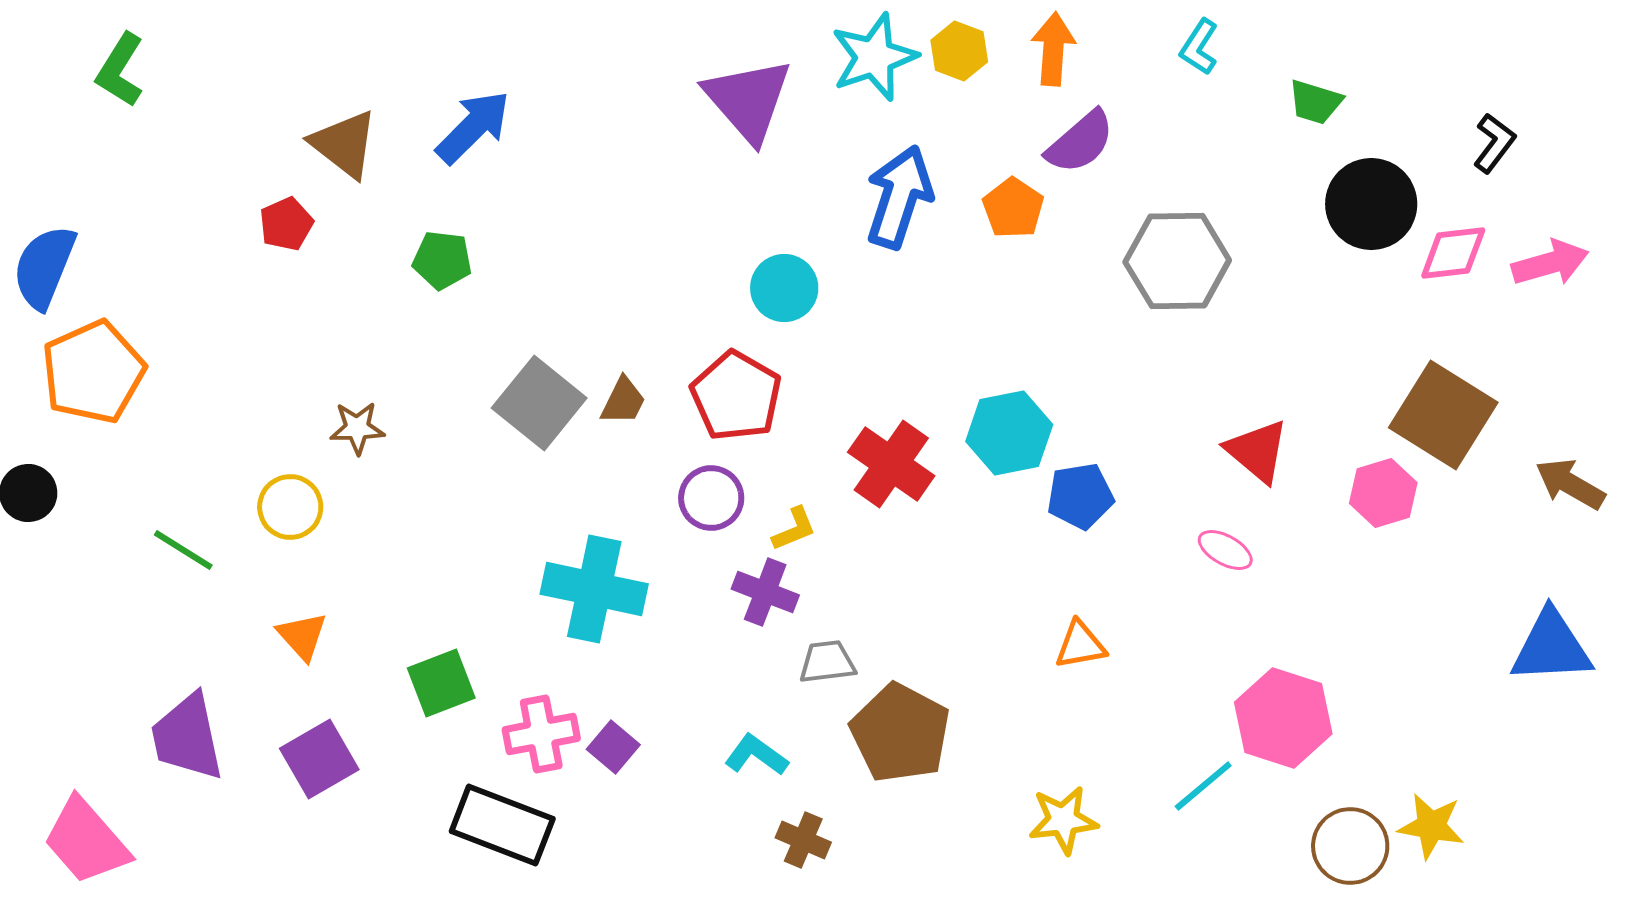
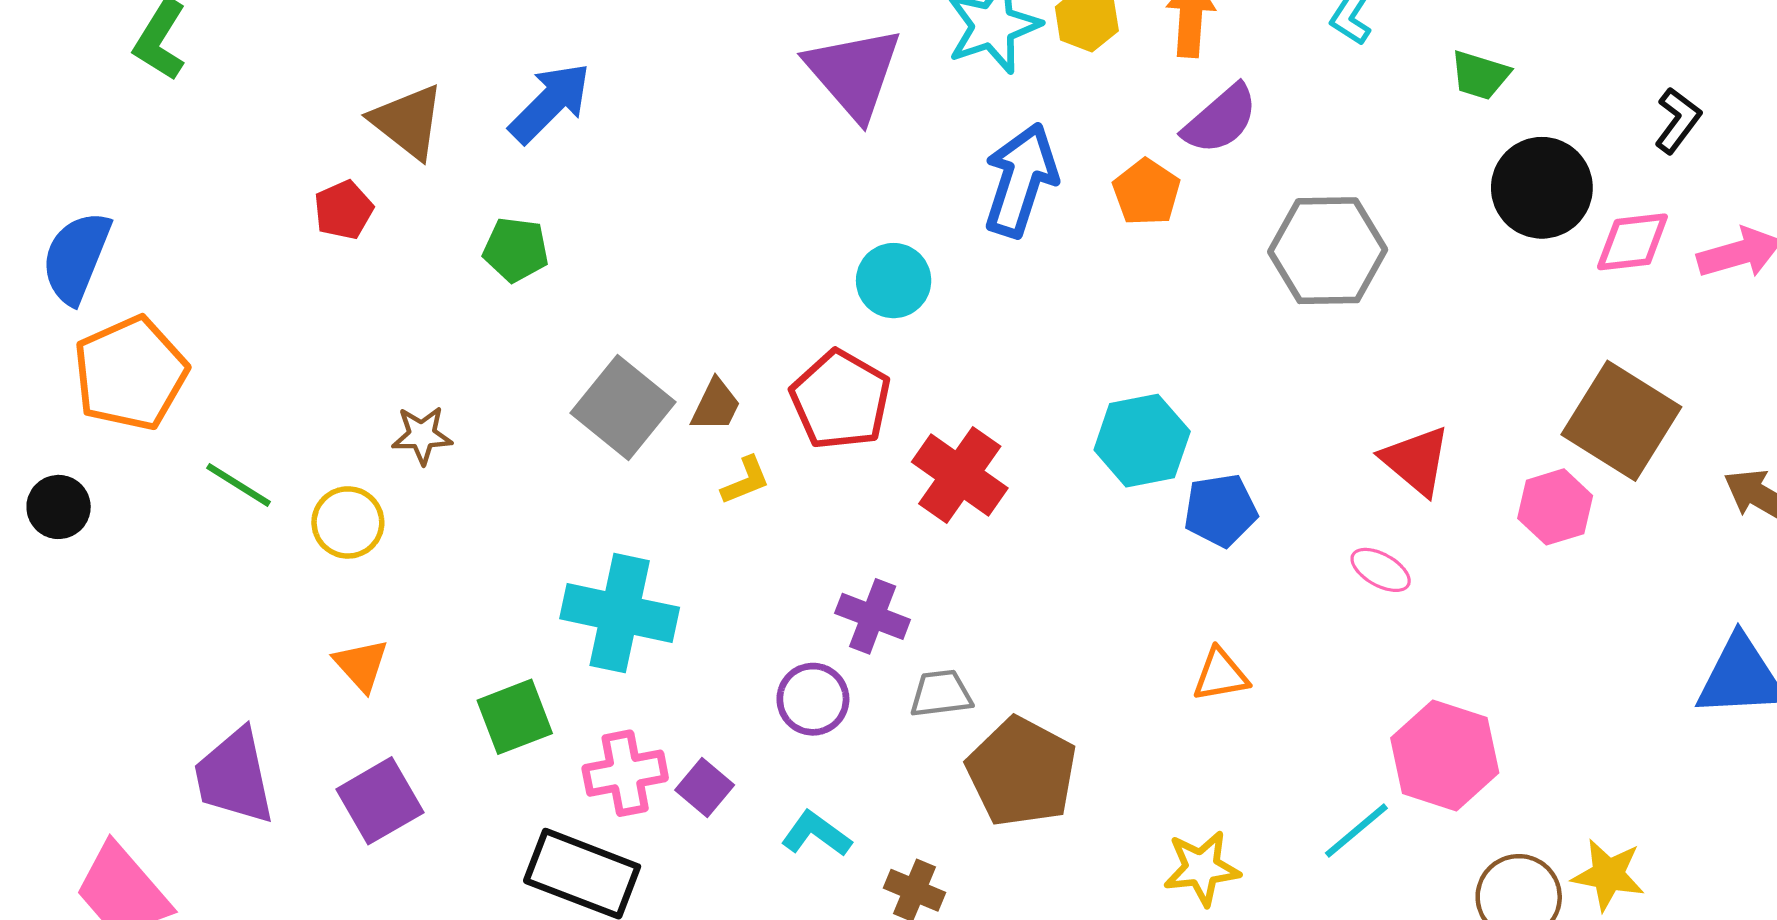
red cross: (891, 464) -> (960, 475), moved
purple circle: (711, 498) -> (813, 699), moved
yellow L-shape: (794, 529) -> (746, 480), moved
green line: (183, 550) -> (239, 485), moved
cyan cross: (594, 589) -> (620, 613), moved
cyan L-shape: (756, 755) -> (816, 834), moved

